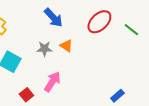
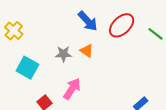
blue arrow: (53, 18) -> (88, 21), moved

